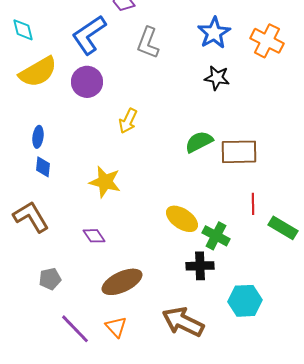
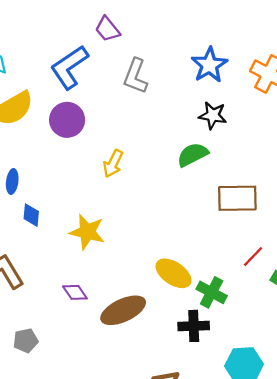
green semicircle: (199, 142) -> (193, 155), moved
blue diamond: (43, 167) -> (31, 215), moved
red line: (253, 204) -> (253, 257), turned 45
brown ellipse: (122, 282) -> (123, 310), moved

